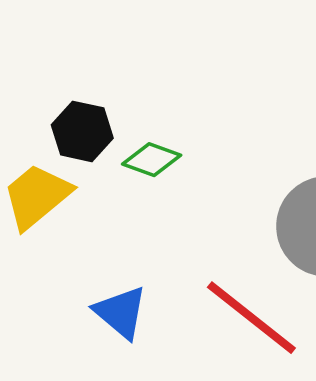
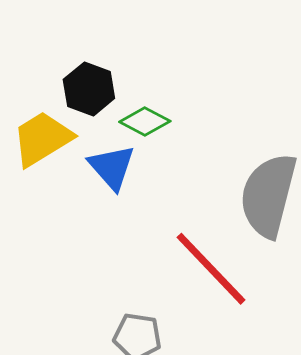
blue triangle: (121, 312) -> (112, 167), moved

